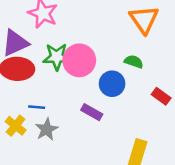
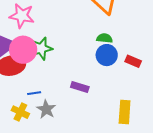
pink circle: (79, 60) -> (23, 50), moved
blue circle: (112, 84) -> (107, 55), moved

